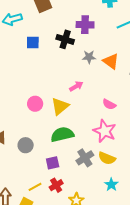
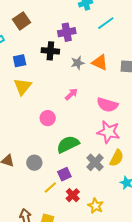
pink circle: (35, 104) -> (48, 118), moved
pink semicircle: (109, 104) -> (107, 105), size x1.5
yellow triangle: (60, 106) -> (23, 87), moved
yellow semicircle: (107, 158) -> (117, 158), turned -72
yellow line: (35, 187) -> (50, 188), moved

